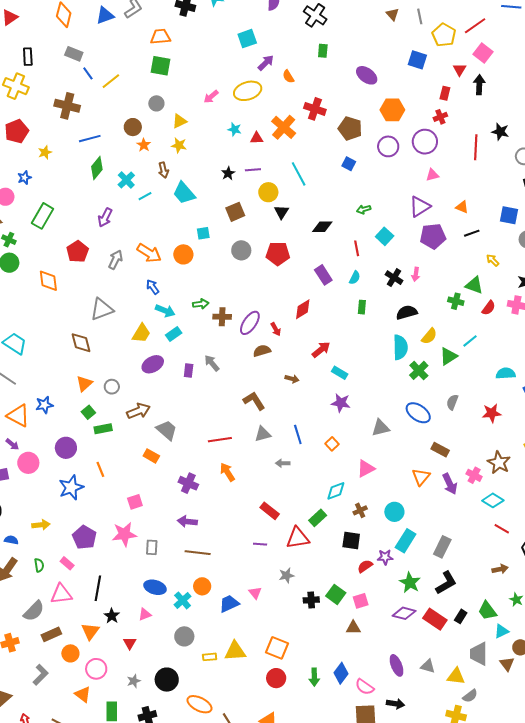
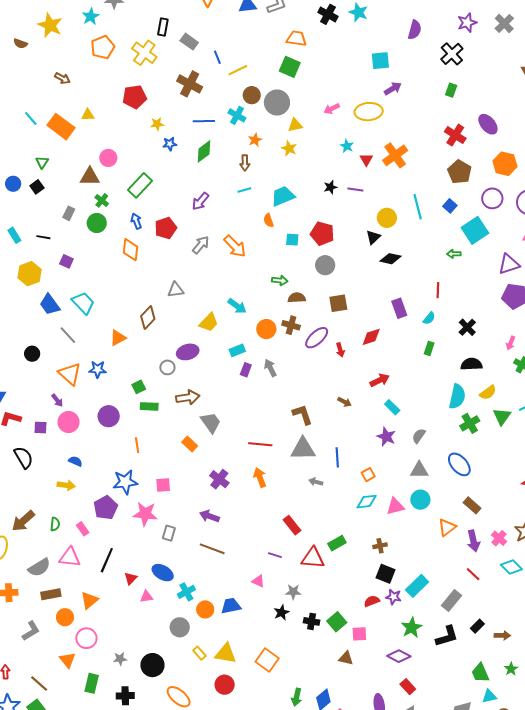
gray rectangle: (74, 54) -> (189, 42), moved
orange semicircle: (288, 77) -> (269, 220), moved
gray circle: (156, 103) -> (277, 103), size x1.6
red cross: (315, 109) -> (455, 135), moved
brown circle: (133, 127) -> (252, 95), moved
red triangle: (257, 138) -> (366, 160), turned 48
brown arrow: (163, 170) -> (245, 163), moved
cyan line: (299, 174) -> (418, 207), moved
blue star: (24, 178) -> (170, 144), moved
cyan cross: (126, 180) -> (237, 115), moved, turned -30
yellow circle: (268, 192) -> (387, 218), moved
cyan trapezoid: (184, 193) -> (283, 196), turned 95
brown square: (235, 212) -> (338, 303), moved
black diamond: (322, 227) -> (391, 259), moved
cyan square: (385, 236) -> (475, 230), moved, size x1.5
orange circle: (183, 254) -> (266, 329), moved
red pentagon: (278, 254) -> (322, 234), moved
pink arrow: (416, 274) -> (511, 343), moved
blue arrow: (153, 287) -> (136, 221), moved
green arrow: (201, 304) -> (280, 280), moved
gray triangle: (102, 309) -> (176, 290), size x0.7
cyan rectangle: (174, 334) -> (237, 350), moved
brown diamond: (81, 343) -> (148, 317), turned 45
brown semicircle: (262, 351) -> (297, 298), moved
green triangle: (448, 356) -> (502, 417), turned -36
purple ellipse: (153, 364) -> (188, 352), moved
orange triangle: (84, 384) -> (118, 338), moved
gray semicircle: (452, 402) -> (419, 436), moved
gray triangle: (263, 434) -> (303, 449), size x1.5
blue star: (71, 487) -> (125, 482), moved
cyan diamond: (336, 491) -> (367, 502), moved
cyan circle: (394, 512) -> (420, 500), moved
red line: (502, 529) -> (473, 574), moved
blue semicircle: (11, 540) -> (75, 461), moved
black square: (351, 540) -> (385, 574), moved
orange circle: (202, 586) -> (205, 609), moved
pink triangle: (255, 593) -> (258, 581), moved, turned -40
black star: (112, 616) -> (281, 612), moved
black rectangle: (461, 616) -> (477, 626), moved
red rectangle: (435, 619) -> (408, 687), moved, size x0.7
red triangle: (130, 643) -> (131, 578), moved
yellow rectangle: (210, 657) -> (199, 653), turned 40
red circle: (276, 678) -> (225, 685), moved

